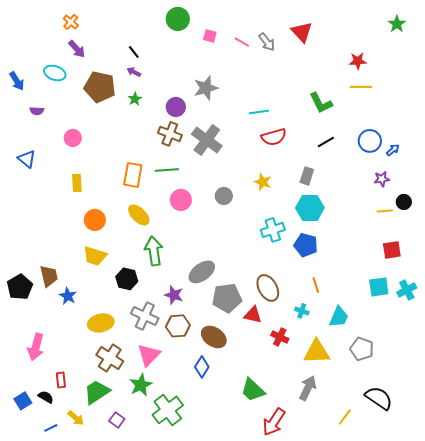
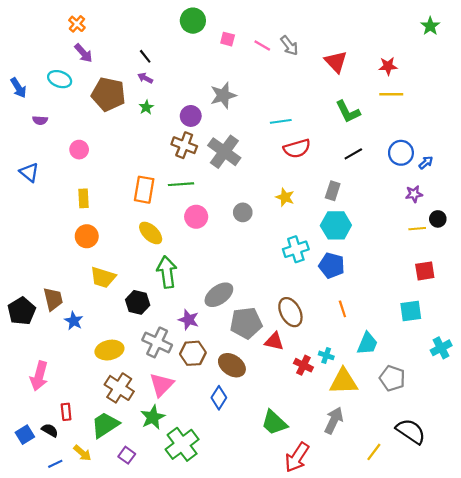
red triangle: (302, 32) -> (336, 62), moved
orange circle: (95, 220) -> (87, 236), moved
cyan cross: (407, 290) -> (441, 348), moved
cyan cross: (302, 311) -> (326, 355), moved

